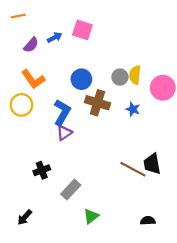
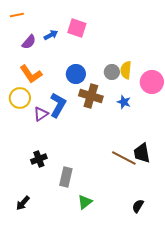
purple triangle: (64, 133) -> (41, 114), moved
gray rectangle: (71, 190) -> (66, 177), turned -30
black semicircle: (148, 221) -> (138, 206), turned -56

